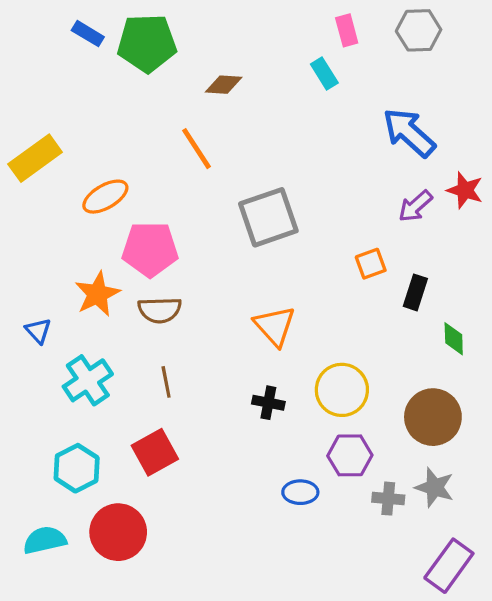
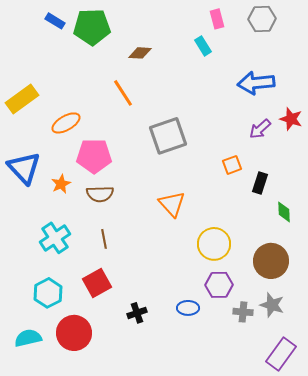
blue arrow: (409, 133) -> (256, 83), turned -48
orange star: (97, 294) -> (61, 184), size x0.7
blue triangle: (38, 331) -> (24, 168), moved, size x2.0
black cross: (268, 403) -> (137, 313), moved, turned -30

